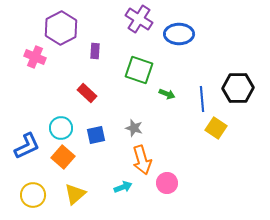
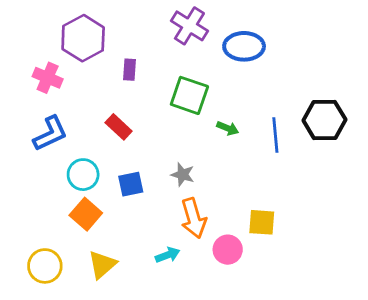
yellow square: (216, 128) -> (262, 222), moved, turned -30
blue L-shape: (27, 146) -> (50, 134), moved

